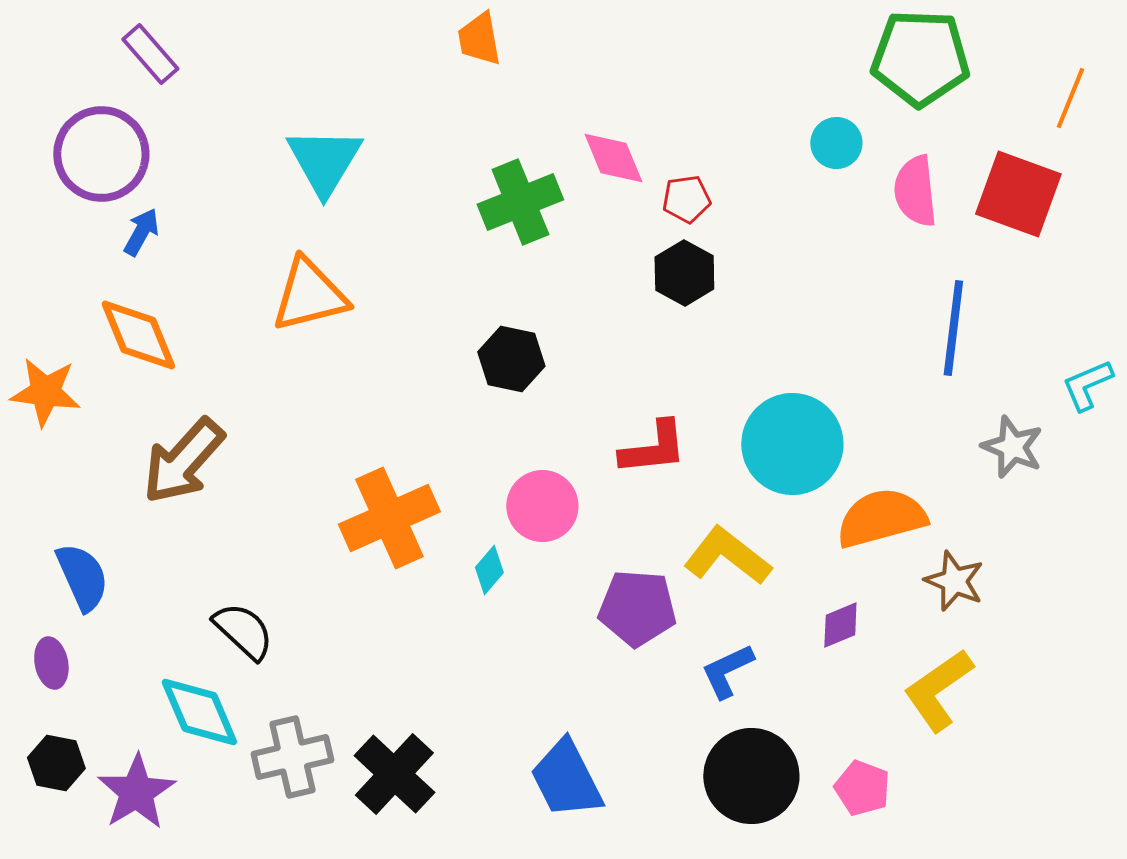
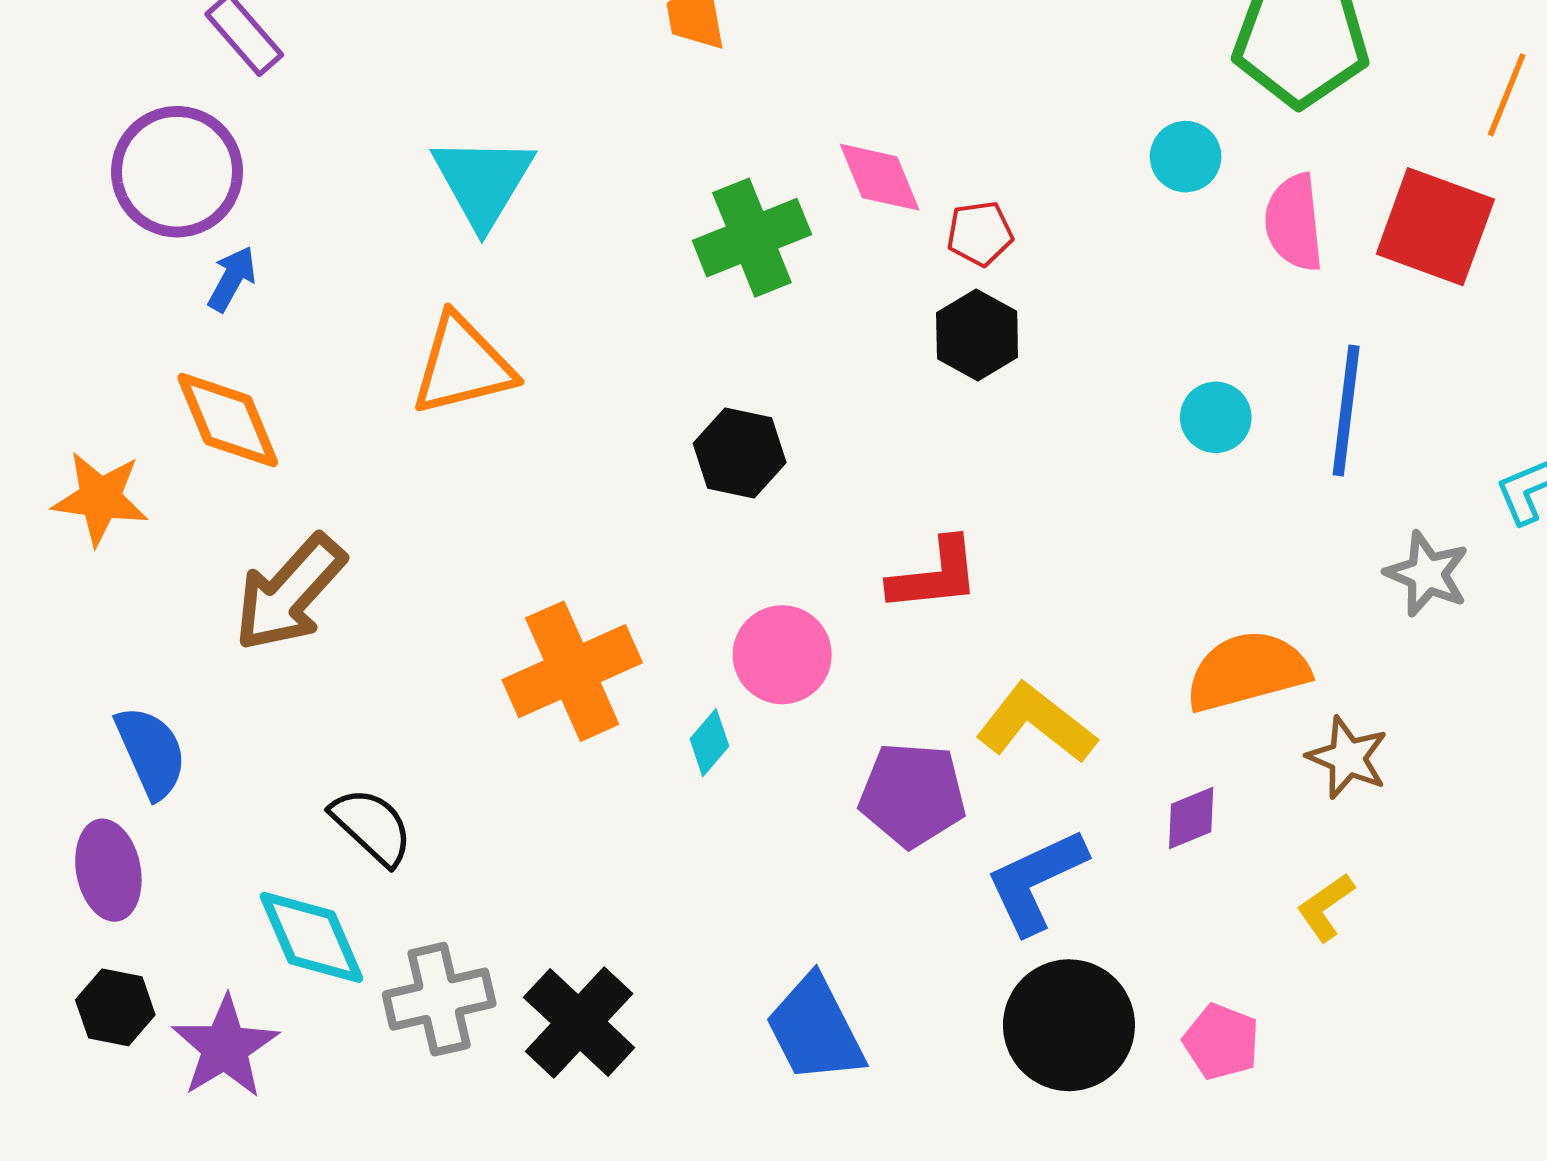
cyan circle: (792, 444) -> (1216, 417), moved, size x0.5
purple ellipse: (51, 663) -> (108, 870), size x1.4
blue L-shape: (727, 671) -> (1036, 881), size x1.4
yellow L-shape: (938, 690) -> (1326, 907), size x0.6

